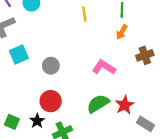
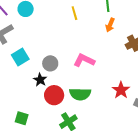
pink L-shape: (104, 67) -> (84, 60), moved
green semicircle: (98, 104) -> (80, 94), moved, turned -140
black star: (37, 121) -> (40, 80), moved

